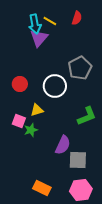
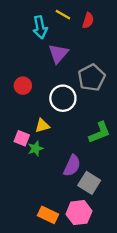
yellow line: (50, 21) -> (63, 15), moved
purple triangle: (39, 38) -> (58, 54), moved
red circle: (20, 84) -> (23, 86), moved
gray square: (78, 160) -> (89, 183), turned 30
pink hexagon: (81, 190) -> (79, 213), moved

